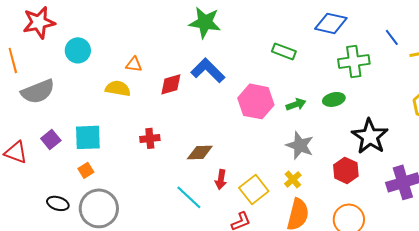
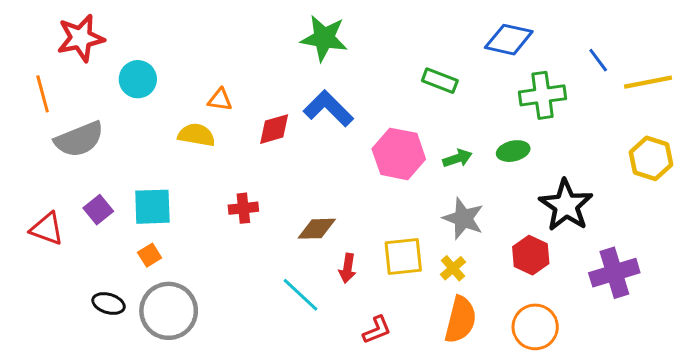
yellow square: (254, 189) -> (403, 257), moved, turned 32

